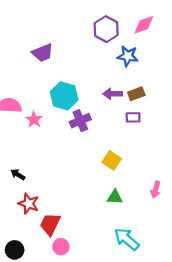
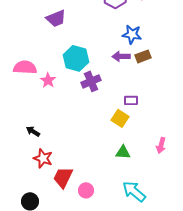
blue star: (128, 56) -> (132, 34), moved
purple rectangle: (133, 117) -> (131, 100), moved
pink circle: (61, 247) -> (86, 190), moved

